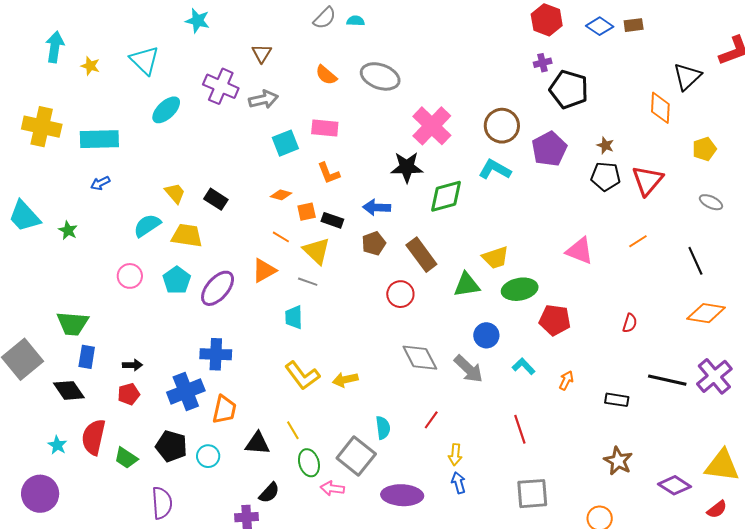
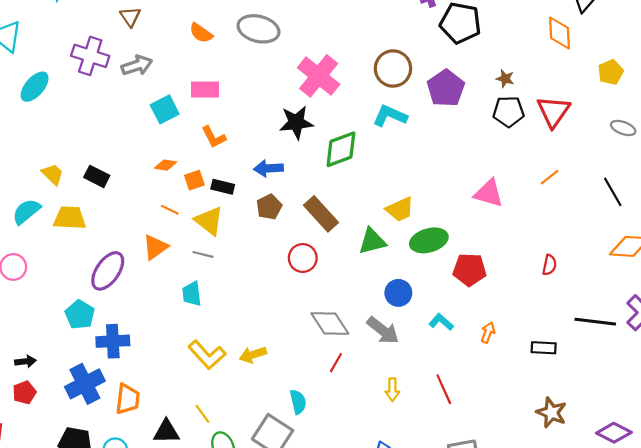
cyan pentagon: (177, 280) -> (80, 315), moved
red line: (431, 420) -> (336, 363), moved
yellow arrow: (455, 455) -> (392, 390), moved

